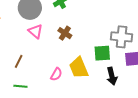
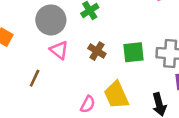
green square: (102, 53) -> (134, 52), moved
brown line: (19, 61) -> (35, 78), moved

